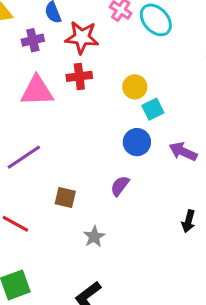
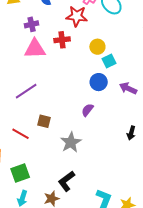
red star: (82, 37) -> (77, 16), moved
purple cross: (33, 40) -> (32, 24), moved
brown square: (65, 197) -> (44, 121), moved
gray star: (94, 237) -> (71, 142), size x1.5

